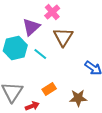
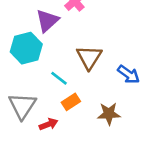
brown triangle: (63, 37) -> (89, 57), moved
cyan line: (40, 54) -> (59, 78), moved

